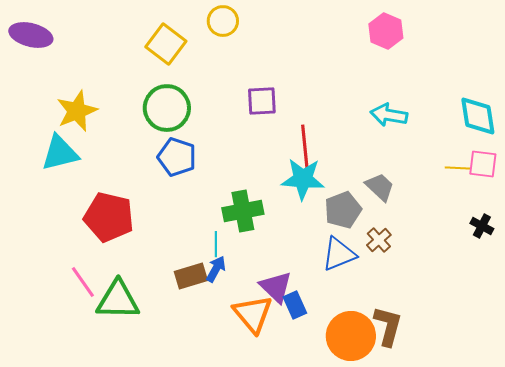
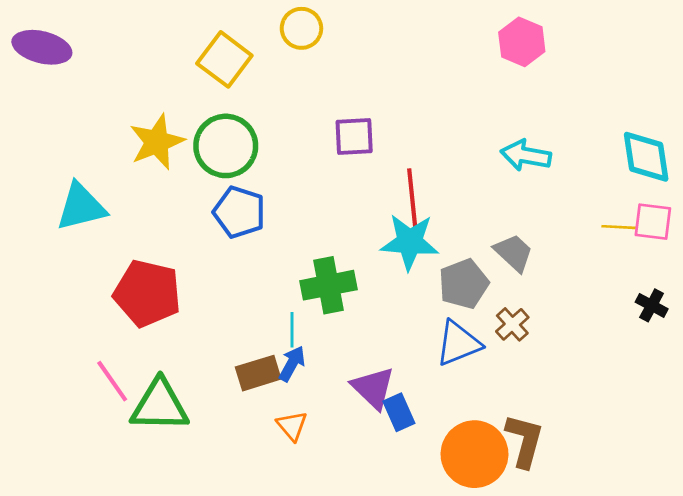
yellow star: (77, 111) -> (157, 142), moved
orange triangle: (253, 314) -> (292, 426), moved, size x0.6

